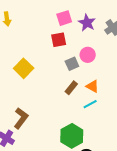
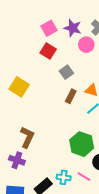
red square: (59, 40) -> (48, 51), turned -35
pink circle: (88, 55) -> (86, 45), moved

